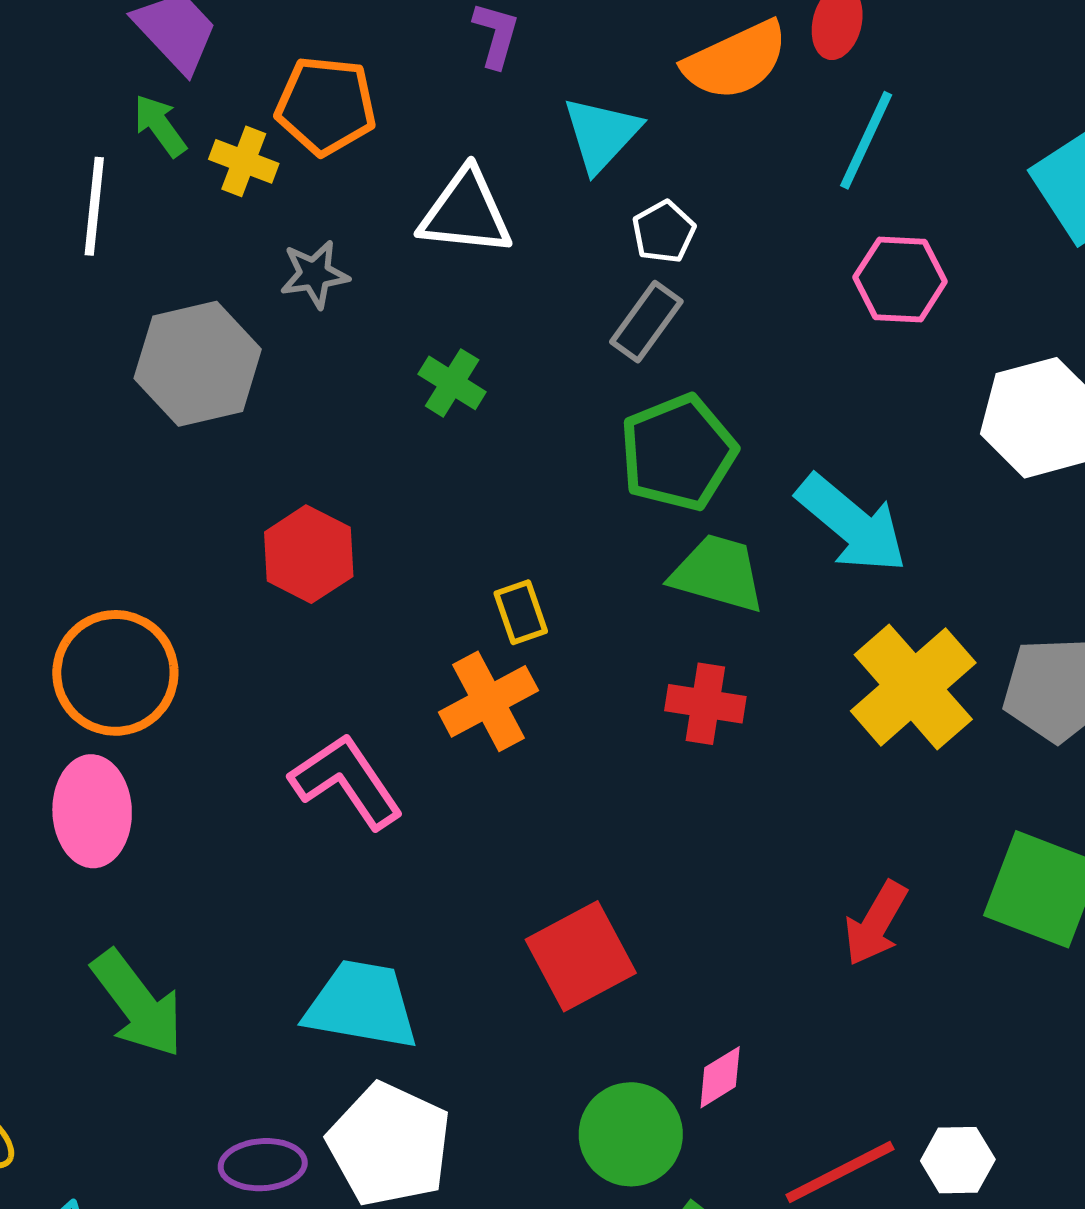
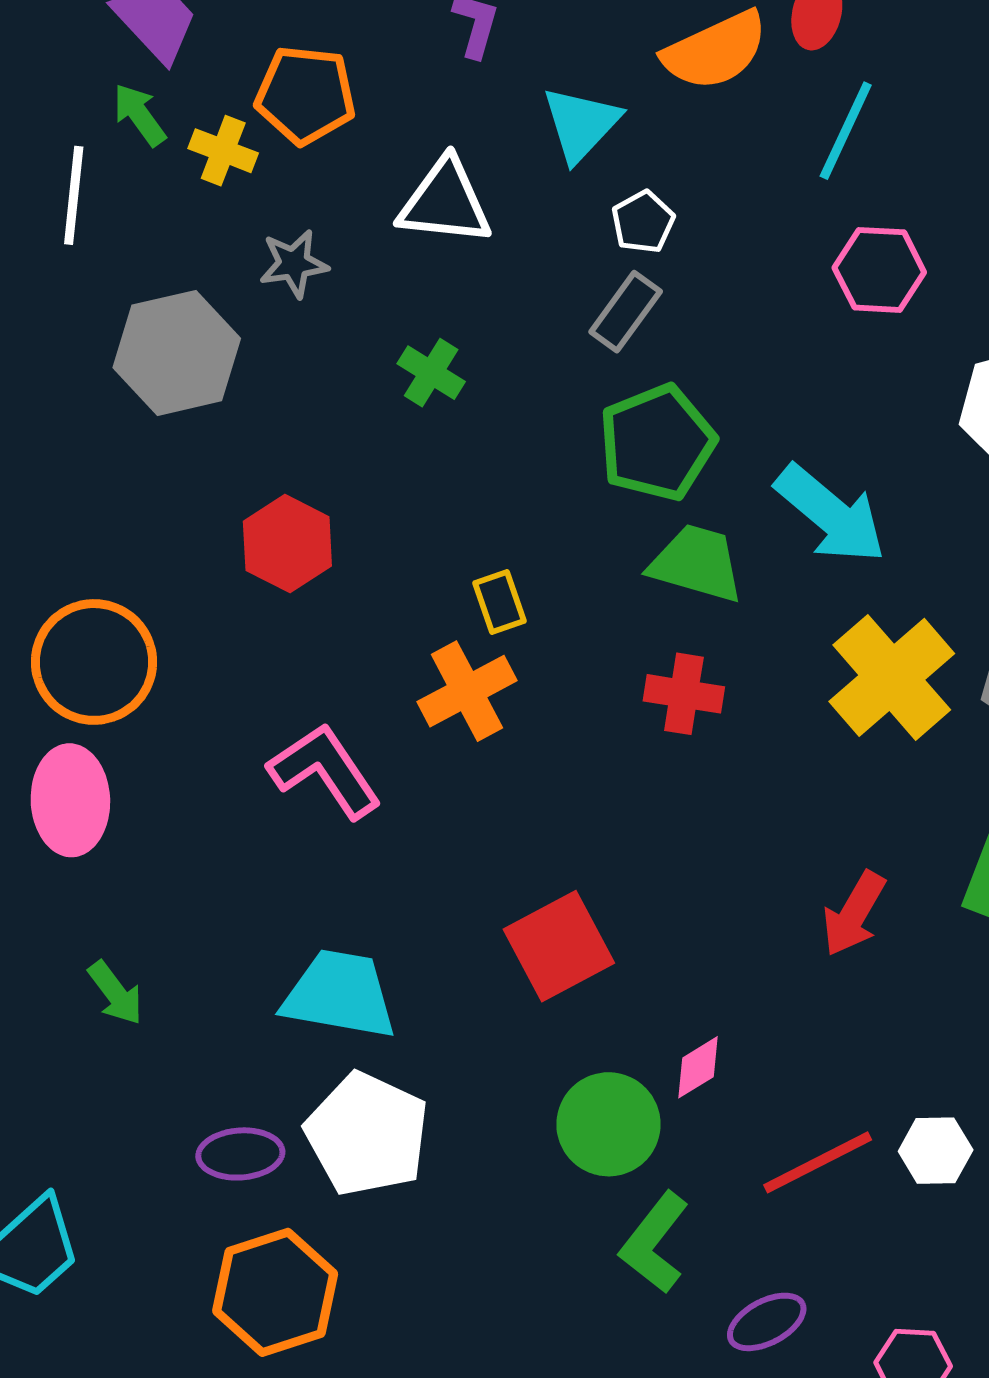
green arrow: (138, 1004) -> (116, 993), size x0.6

